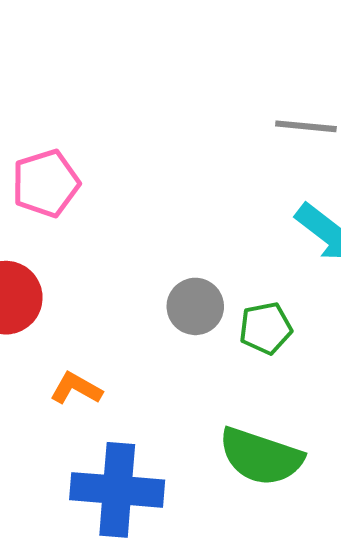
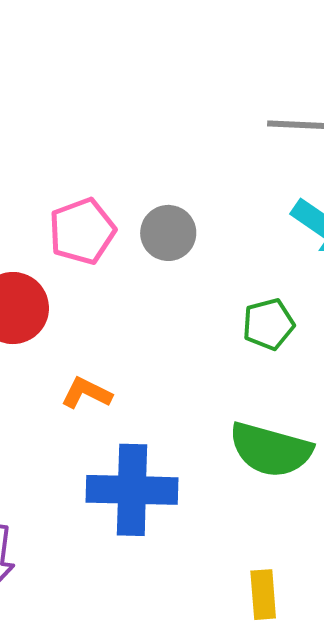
pink pentagon: (46, 183) -> (82, 231), moved
gray circle: (195, 306) -> (168, 233), moved

